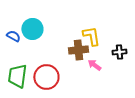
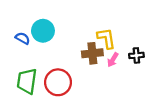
pink arrow: (94, 65) -> (113, 60), moved, turned -96

